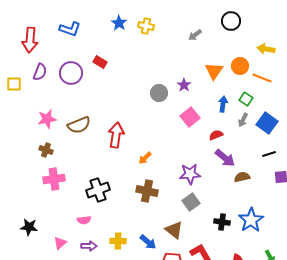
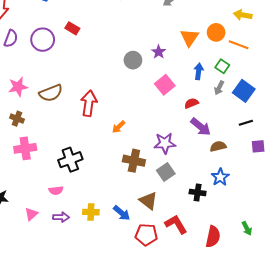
brown cross: (147, 191) -> (134, 161), moved
blue star: (251, 220) -> (220, 177), moved, size x0.7

